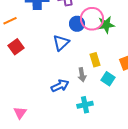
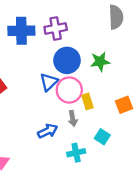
pink circle: (92, 19) -> (69, 90), moved
blue circle: (77, 24) -> (67, 60), size x1.5
cyan square: (108, 79) -> (102, 137), moved

